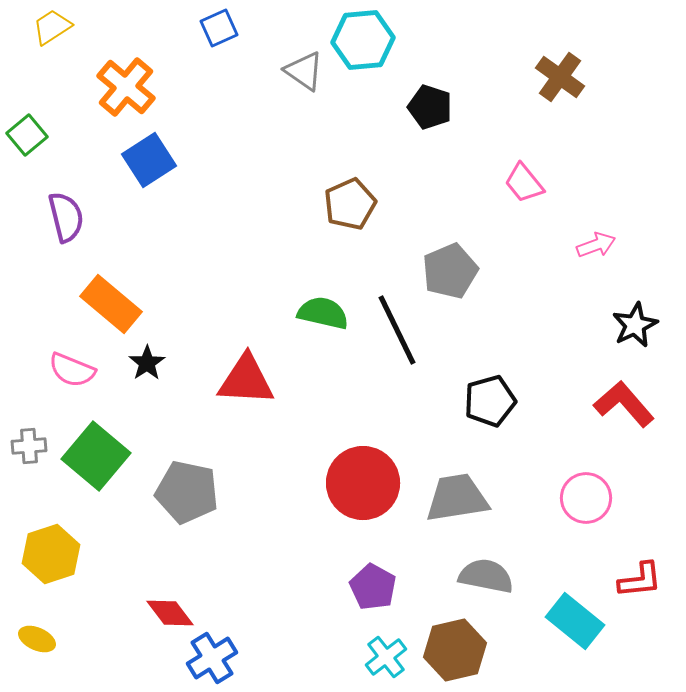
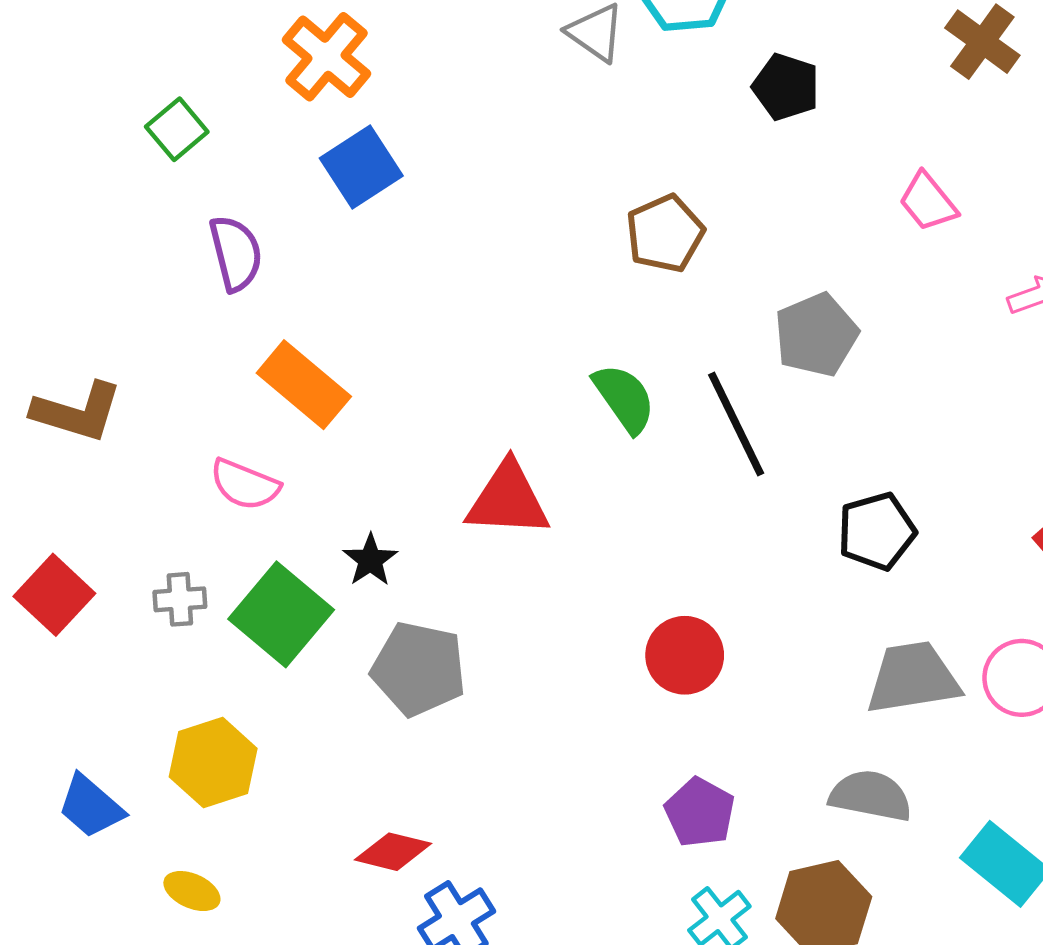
green semicircle: (323, 313) -> (624, 398), turned 42
black star: (147, 363) -> (370, 560), moved
red circle: (363, 483) -> (685, 655), size x0.7
gray trapezoid: (457, 498) -> (913, 678), moved
red diamond: (170, 613) -> (393, 852), turned -39

